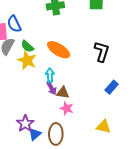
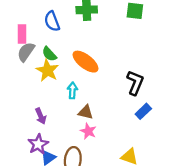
blue semicircle: (14, 24) -> (52, 21), moved
black L-shape: (102, 52) -> (135, 83), moved
purple arrow: (51, 88) -> (41, 116), moved

